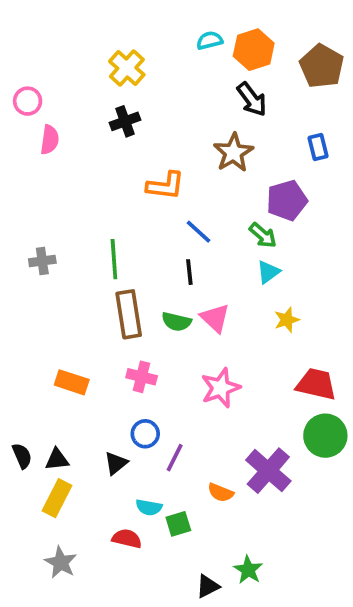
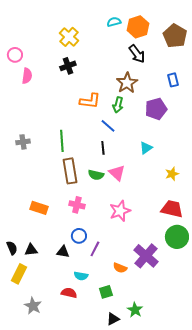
green arrow: (263, 235) -> (118, 105), moved, turned 63
yellow star: (287, 320) -> (172, 174), moved
black triangle: (116, 463) -> (63, 252), turned 48
yellow rectangle: (57, 498) -> (19, 274), moved
green square: (178, 524) -> (106, 292), moved

